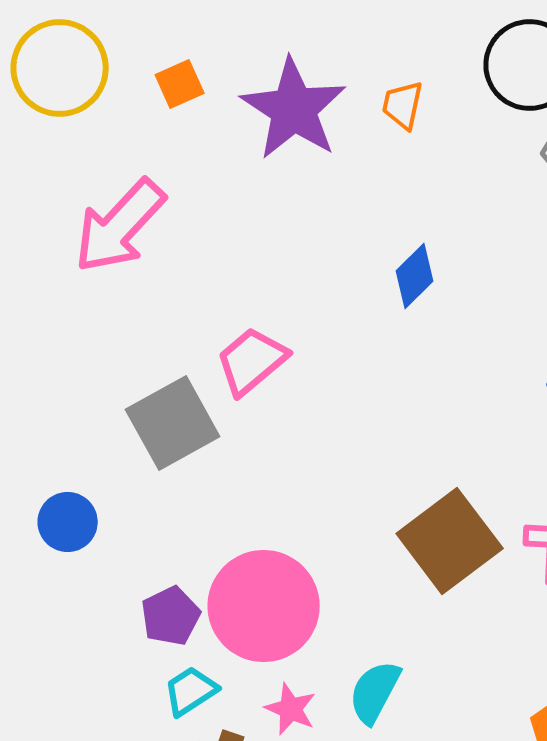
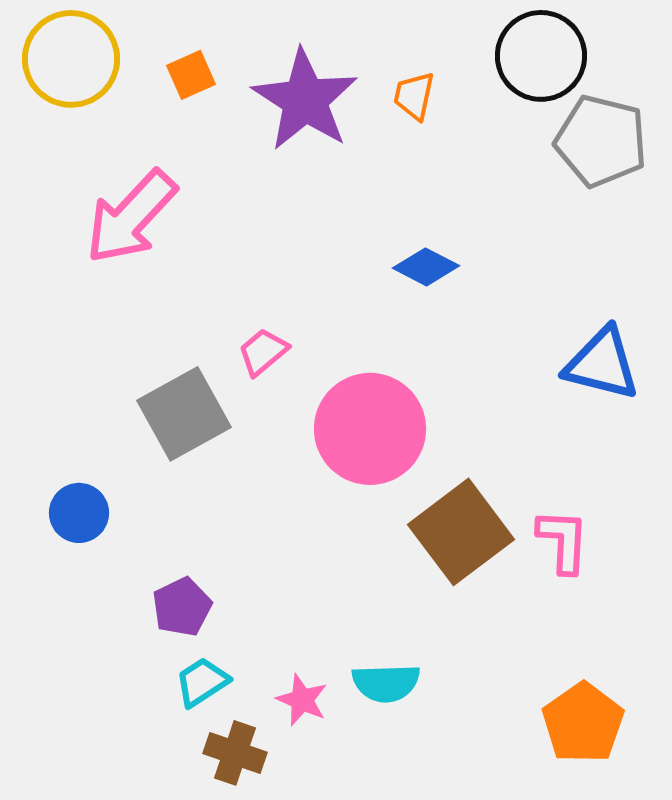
blue diamond: (415, 276) -> (426, 267), turned 72
pink trapezoid: (252, 361) -> (263, 352), size x0.7
pink circle: (264, 606) -> (370, 429), moved
cyan semicircle: (375, 692) -> (386, 683), turned -120

